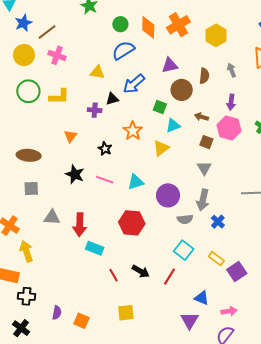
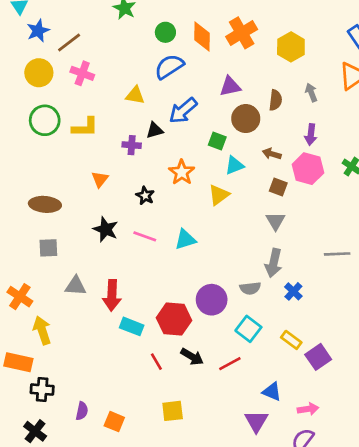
purple circle: (168, 195) -> (212, 300), moved
red hexagon: (132, 223) -> (174, 319), moved
red line: (169, 277) -> (230, 364), turned 30

